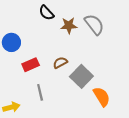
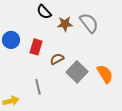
red rectangle: (31, 65) -> (36, 47), moved, turned -49
orange semicircle: (102, 97) -> (105, 74), moved

